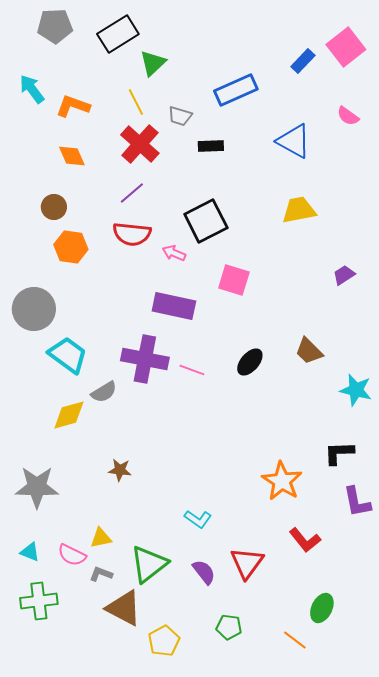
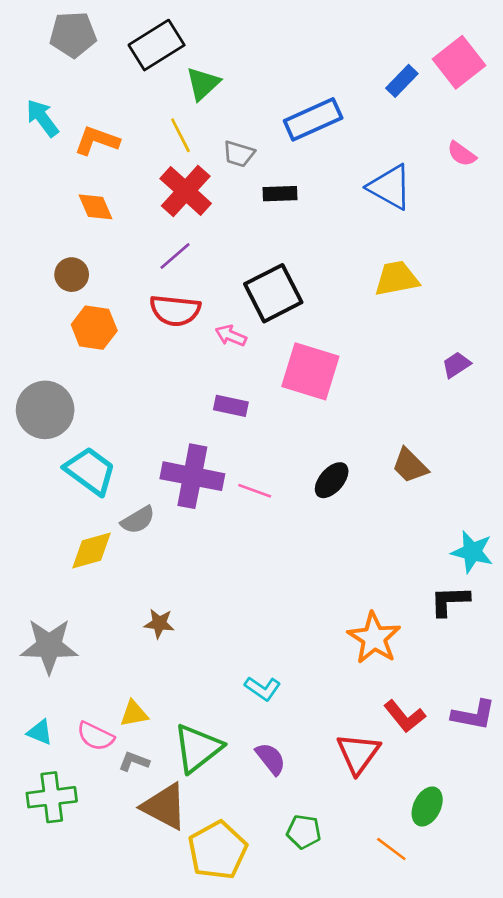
pink square: (234, 280) -> (310, 371), size x1.4
purple rectangle: (174, 306) -> (231, 406), size x0.6
cyan star: (356, 390) -> (472, 552), moved
purple L-shape: (357, 502) -> (474, 715), moved, turned -68
red triangle: (247, 563) -> (358, 753), moved
yellow pentagon: (164, 641) -> (218, 850), size x1.4

